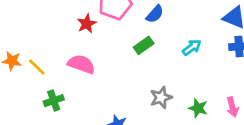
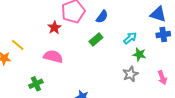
yellow line: (37, 67) -> (18, 45), moved
gray star: (161, 98) -> (130, 74), moved
green star: (198, 108) -> (139, 54), moved

